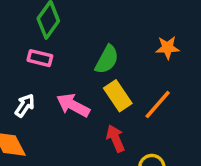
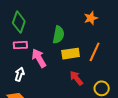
yellow rectangle: (118, 96) -> (71, 54), turned -48
pink arrow: (73, 105) -> (39, 58), moved, turned 48

